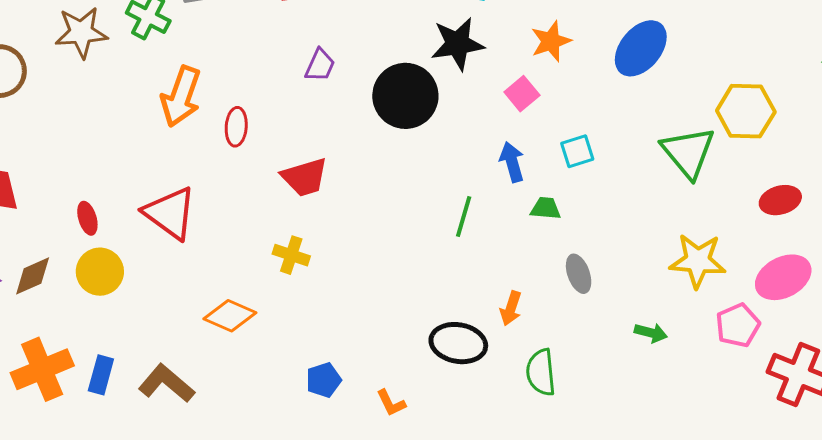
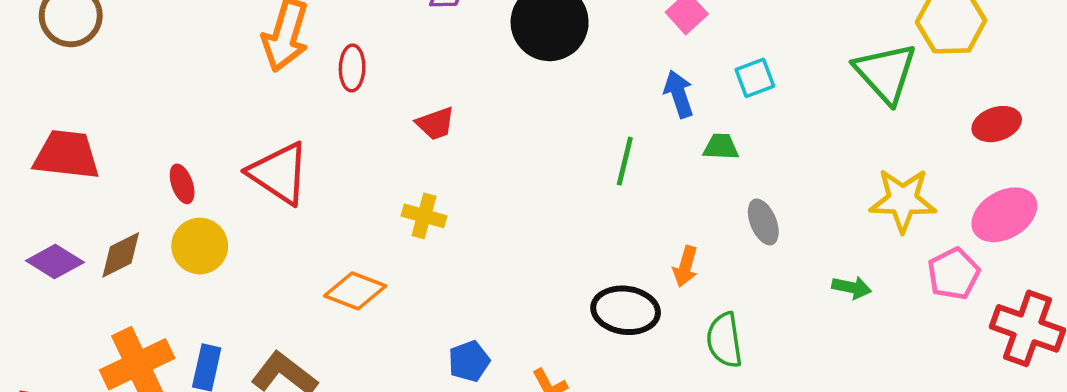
red trapezoid: (305, 177) -> (435, 124), size x0.7

